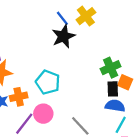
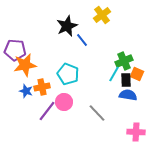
blue line: (62, 18) -> (82, 40), moved
black star: (63, 36) -> (67, 26), moved
cyan line: (121, 125) -> (114, 74), moved

